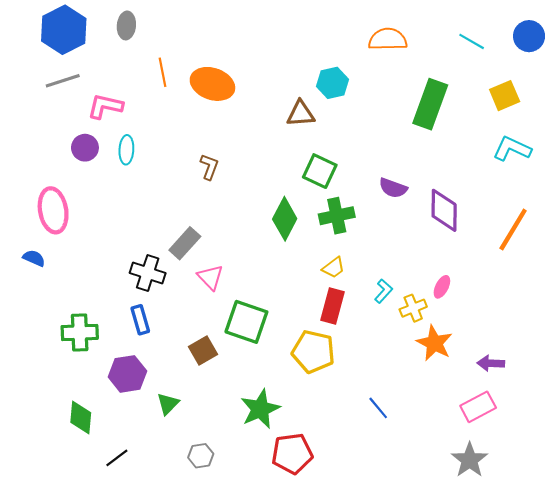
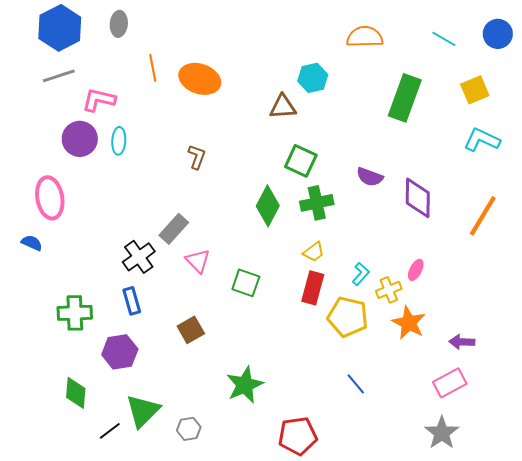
purple circle: (85, 148) -> (80, 139), size x1.4
black cross: (148, 273) -> (139, 257), turned 36
green square: (246, 322) -> (246, 283), moved, size x0.7
yellow pentagon: (313, 352) -> (348, 317), moved
green triangle: (168, 404) -> (143, 411), moved, size x1.6
red pentagon: (292, 454) -> (298, 436), moved

